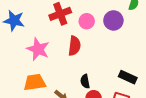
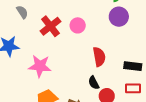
purple circle: (113, 20) -> (119, 17), moved
red semicircle: (74, 46) -> (99, 57), moved

